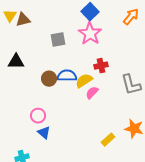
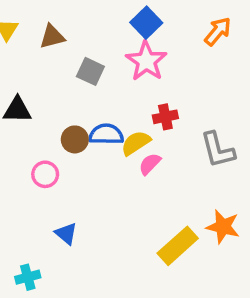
brown triangle: (23, 20) -> (52, 37), moved
gray square: (58, 40) -> (90, 71), turned 35
pink circle: (38, 116) -> (45, 174), moved
yellow rectangle: (108, 140) -> (178, 246), size x1.6

